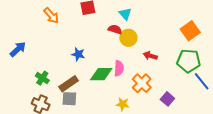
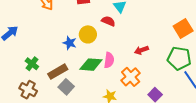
yellow circle: (128, 38) -> (88, 34), moved
red arrow: (150, 56) -> (141, 50), turned -40
gray square: (69, 99) -> (66, 87), moved, turned 35

